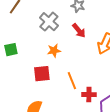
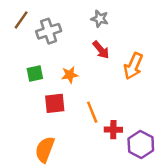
gray cross: (49, 22) -> (49, 31), moved, turned 30
green square: (11, 50) -> (35, 73), moved

